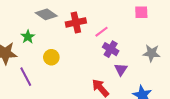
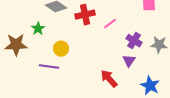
purple cross: (111, 49) -> (134, 41), moved
purple line: (26, 77) -> (49, 67), moved, turned -54

